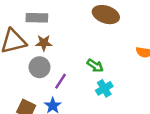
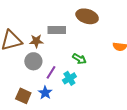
gray rectangle: (37, 18) -> (57, 30), moved
cyan cross: (104, 88) -> (69, 78), moved

